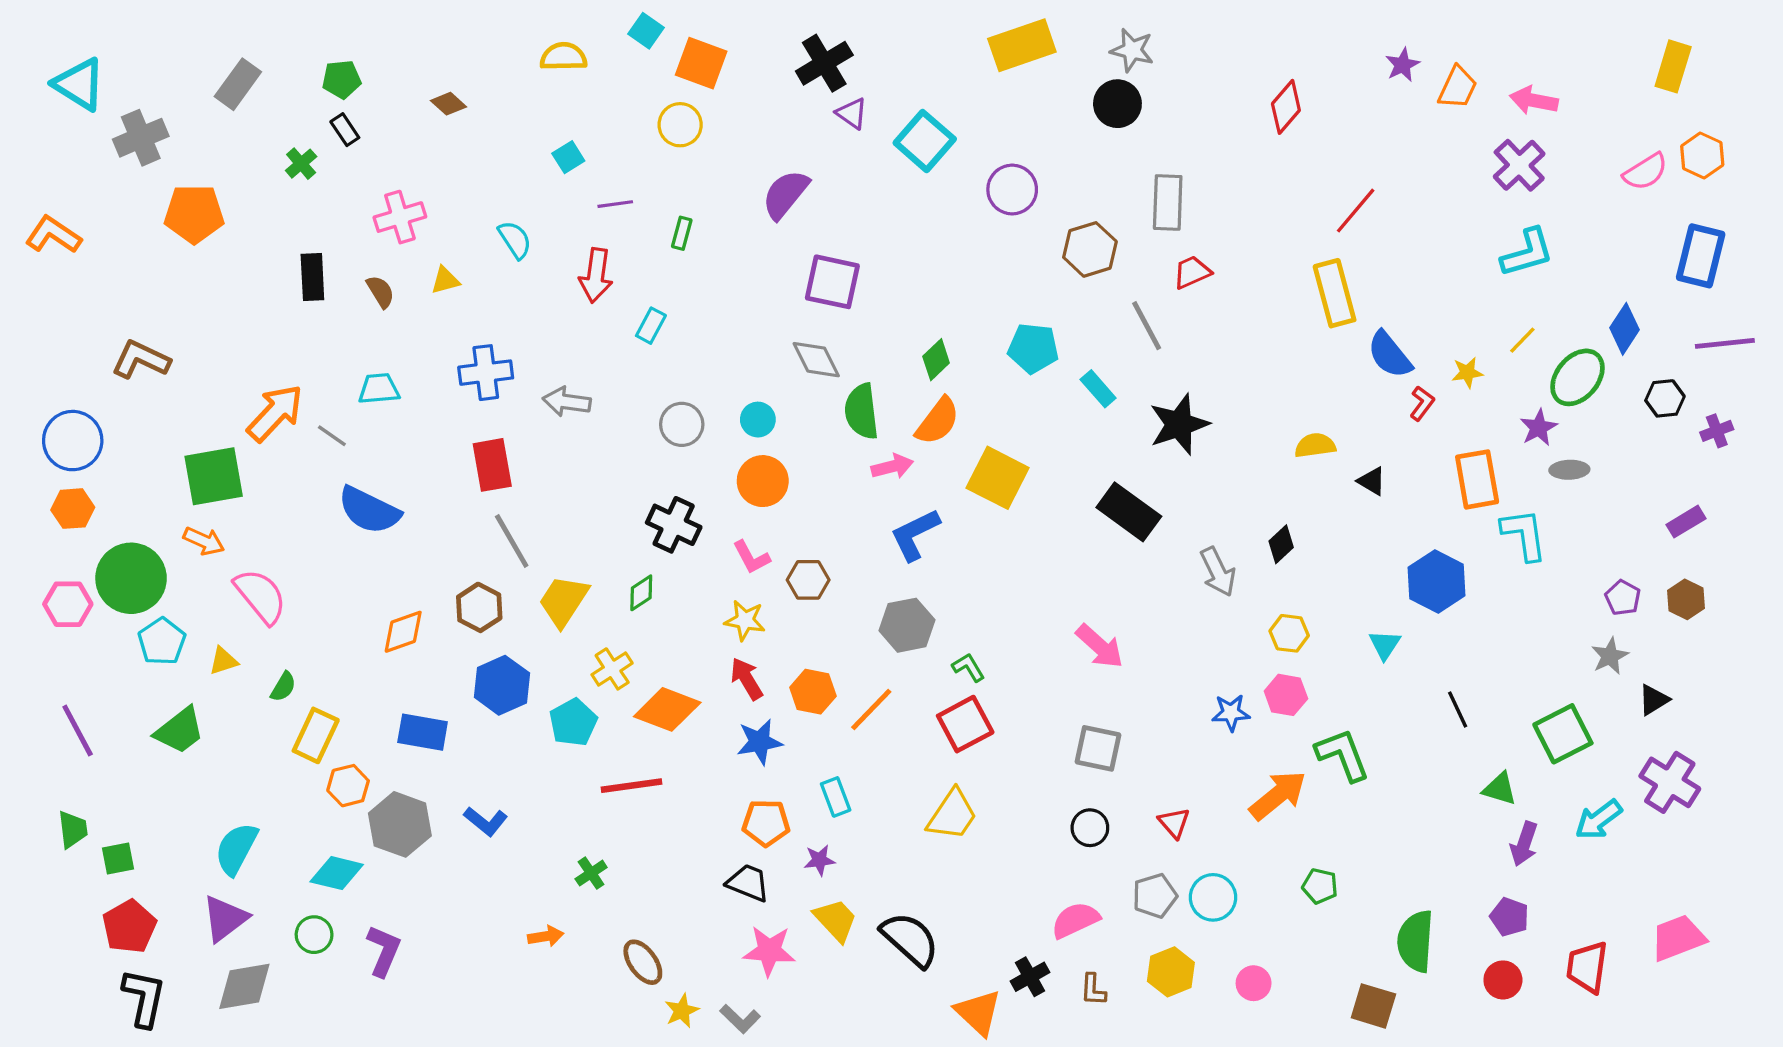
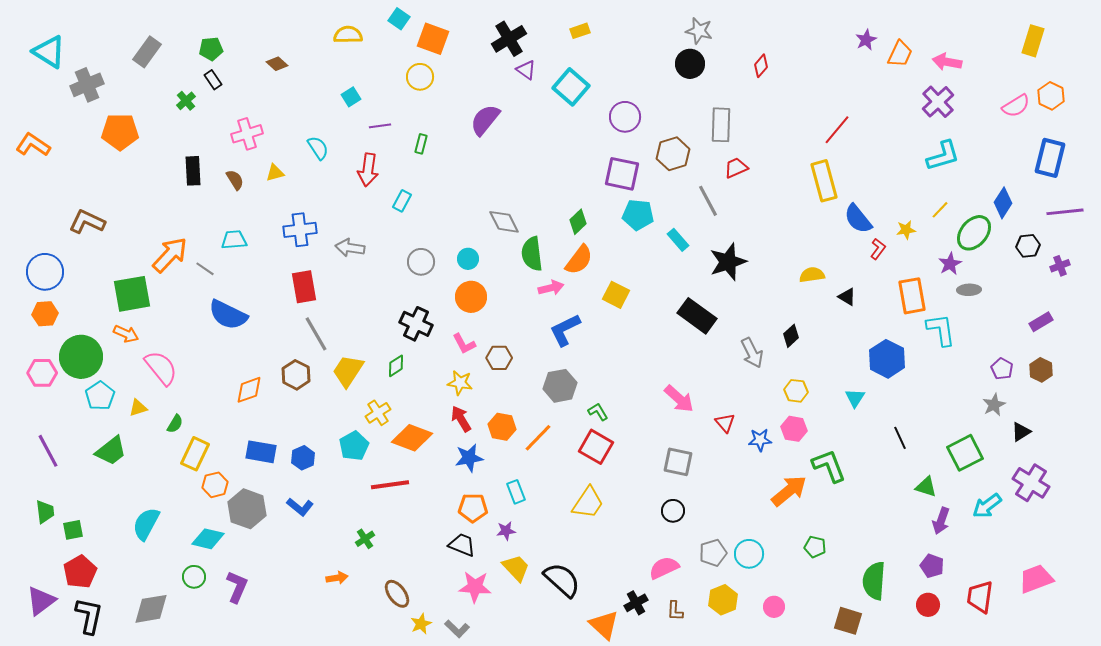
yellow rectangle: (1022, 45) -> (580, 31), moved, size x0.5
red diamond: (1286, 107) -> (761, 66), moved, size x0.7
purple square: (832, 282) -> (622, 174), moved
yellow square: (998, 478) -> (616, 295), size x0.7
blue hexagon: (502, 685) -> (303, 458), moved, size x0.7
red square: (965, 724) -> (596, 447), turned -32
red triangle: (1174, 823) -> (725, 423), moved
purple triangle: (225, 918) -> (41, 601), moved

